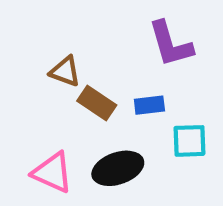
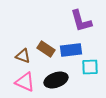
brown triangle: (65, 71) -> (23, 56), moved
blue rectangle: (149, 105) -> (71, 50), size x1.5

